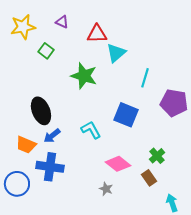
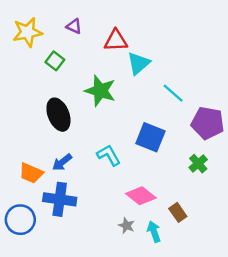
cyan line: (145, 78) -> (173, 93), turned -66
black ellipse: (41, 111) -> (58, 115), moved
green cross: (157, 156) -> (198, 164), moved
cyan arrow: (172, 203) -> (154, 232), moved

